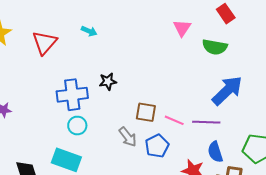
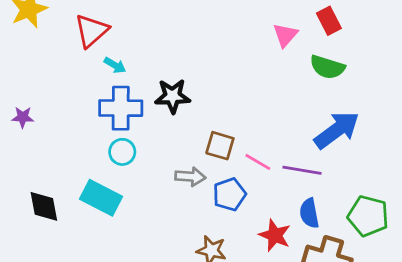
red rectangle: (226, 14) -> (329, 21), moved
cyan arrow: (89, 31) -> (115, 65), moved
black star: (108, 81) -> (173, 96), size x1.4
gray arrow: (128, 137) -> (190, 177), turned -55

